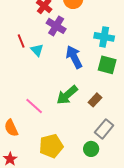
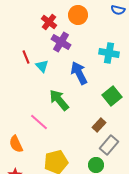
green square: (107, 65) -> (112, 96), moved, turned 36
green arrow: (67, 95) -> (59, 100), moved, turned 90
brown rectangle: (95, 100) -> (99, 125), moved

